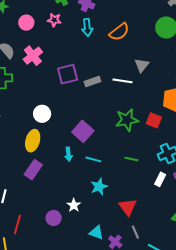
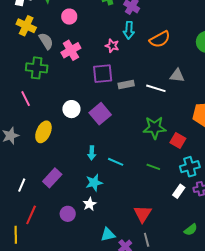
pink star: (54, 20) -> (112, 46), moved
gray triangle: (142, 65) -> (177, 76), turned 49
red square: (154, 120) -> (178, 140), moved
purple square: (83, 131) -> (100, 114), moved
yellow ellipse: (33, 141) -> (43, 132), moved
purple rectangle: (33, 170) -> (52, 178), moved
cyan star: (99, 187) -> (94, 183), moved
cyan triangle: (96, 233) -> (108, 234), turned -42

